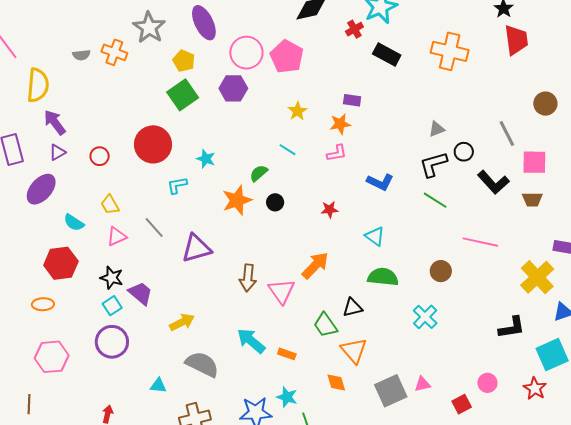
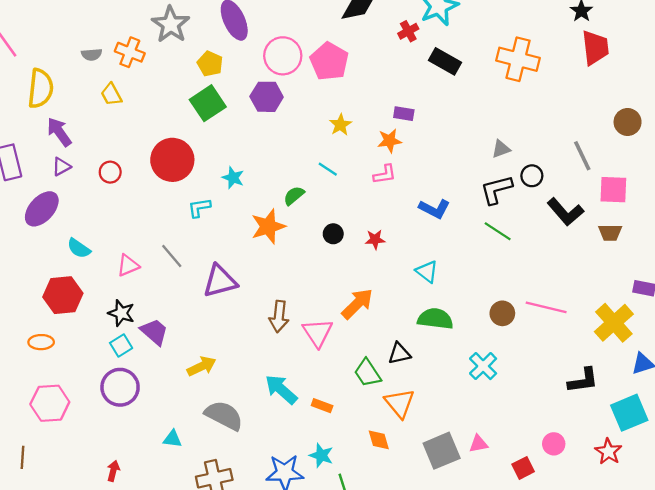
black circle: (275, 202) -> (333, 234), moved
yellow trapezoid: (110, 205) -> (111, 94), moved
pink line: (480, 242) -> (546, 307), moved

